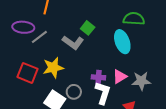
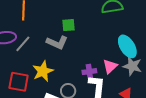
green square: (88, 28) -> (68, 25), turned -32
cyan ellipse: (122, 42) -> (127, 46), moved
gray star: (141, 81) -> (132, 66), turned 30

